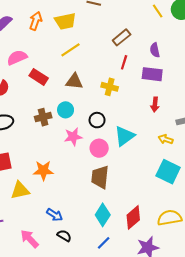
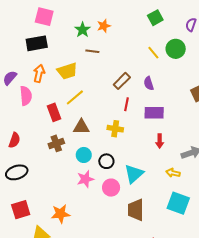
purple semicircle: (155, 50) -> (149, 83), moved
pink semicircle: (17, 58) -> (26, 96), moved, turned 114
red rectangle: (39, 77) -> (54, 112), moved, turned 42
cyan circle: (66, 110) -> (84, 155), moved
brown cross: (43, 117) -> (56, 143), moved
brown trapezoid: (100, 177) -> (136, 210), moved

